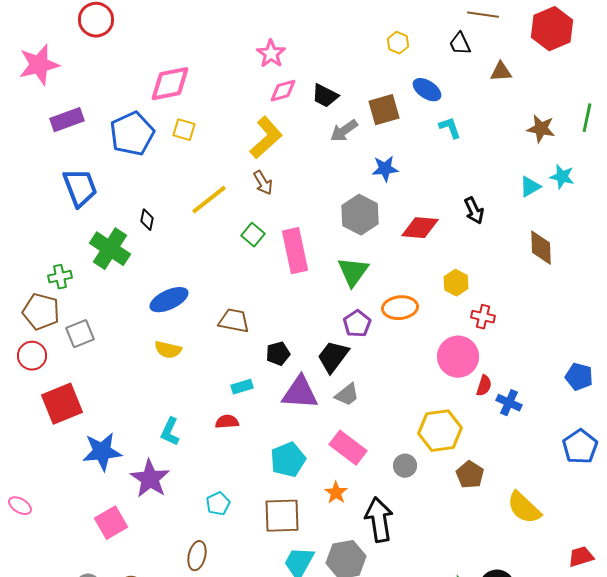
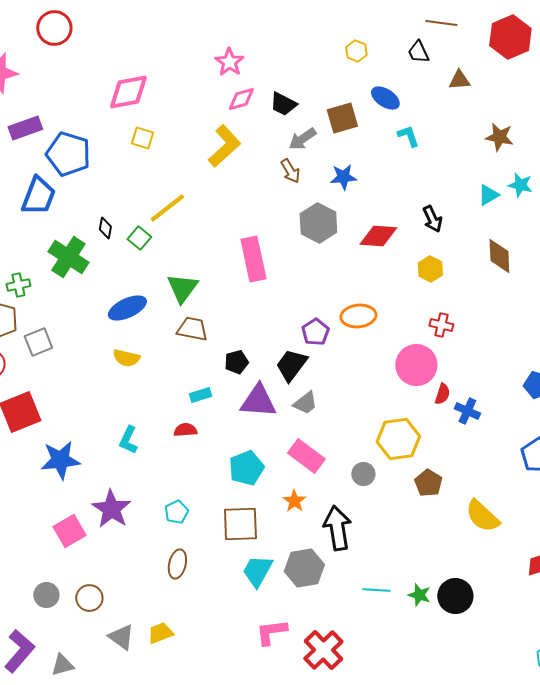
blue pentagon: (132, 134) -> (68, 154), moved, turned -30
brown arrow: (263, 183) -> (290, 171), moved
blue trapezoid: (80, 188) -> (38, 196), turned 42
green square: (253, 235) -> (139, 238), moved
green triangle: (353, 272) -> (182, 288), moved
yellow hexagon: (456, 283) -> (430, 269), moved
purple star: (150, 479) -> (111, 509), moved
brown ellipse: (197, 556) -> (177, 564), moved

